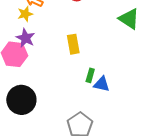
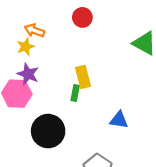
green rectangle: (90, 75) -> (75, 93), moved
black circle: (21, 100) -> (48, 131), moved

